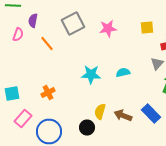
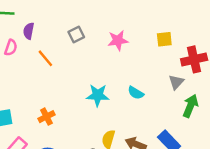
gray square: (73, 24) -> (76, 34), size x0.6
cyan semicircle: (123, 72) -> (136, 93), turned -136

